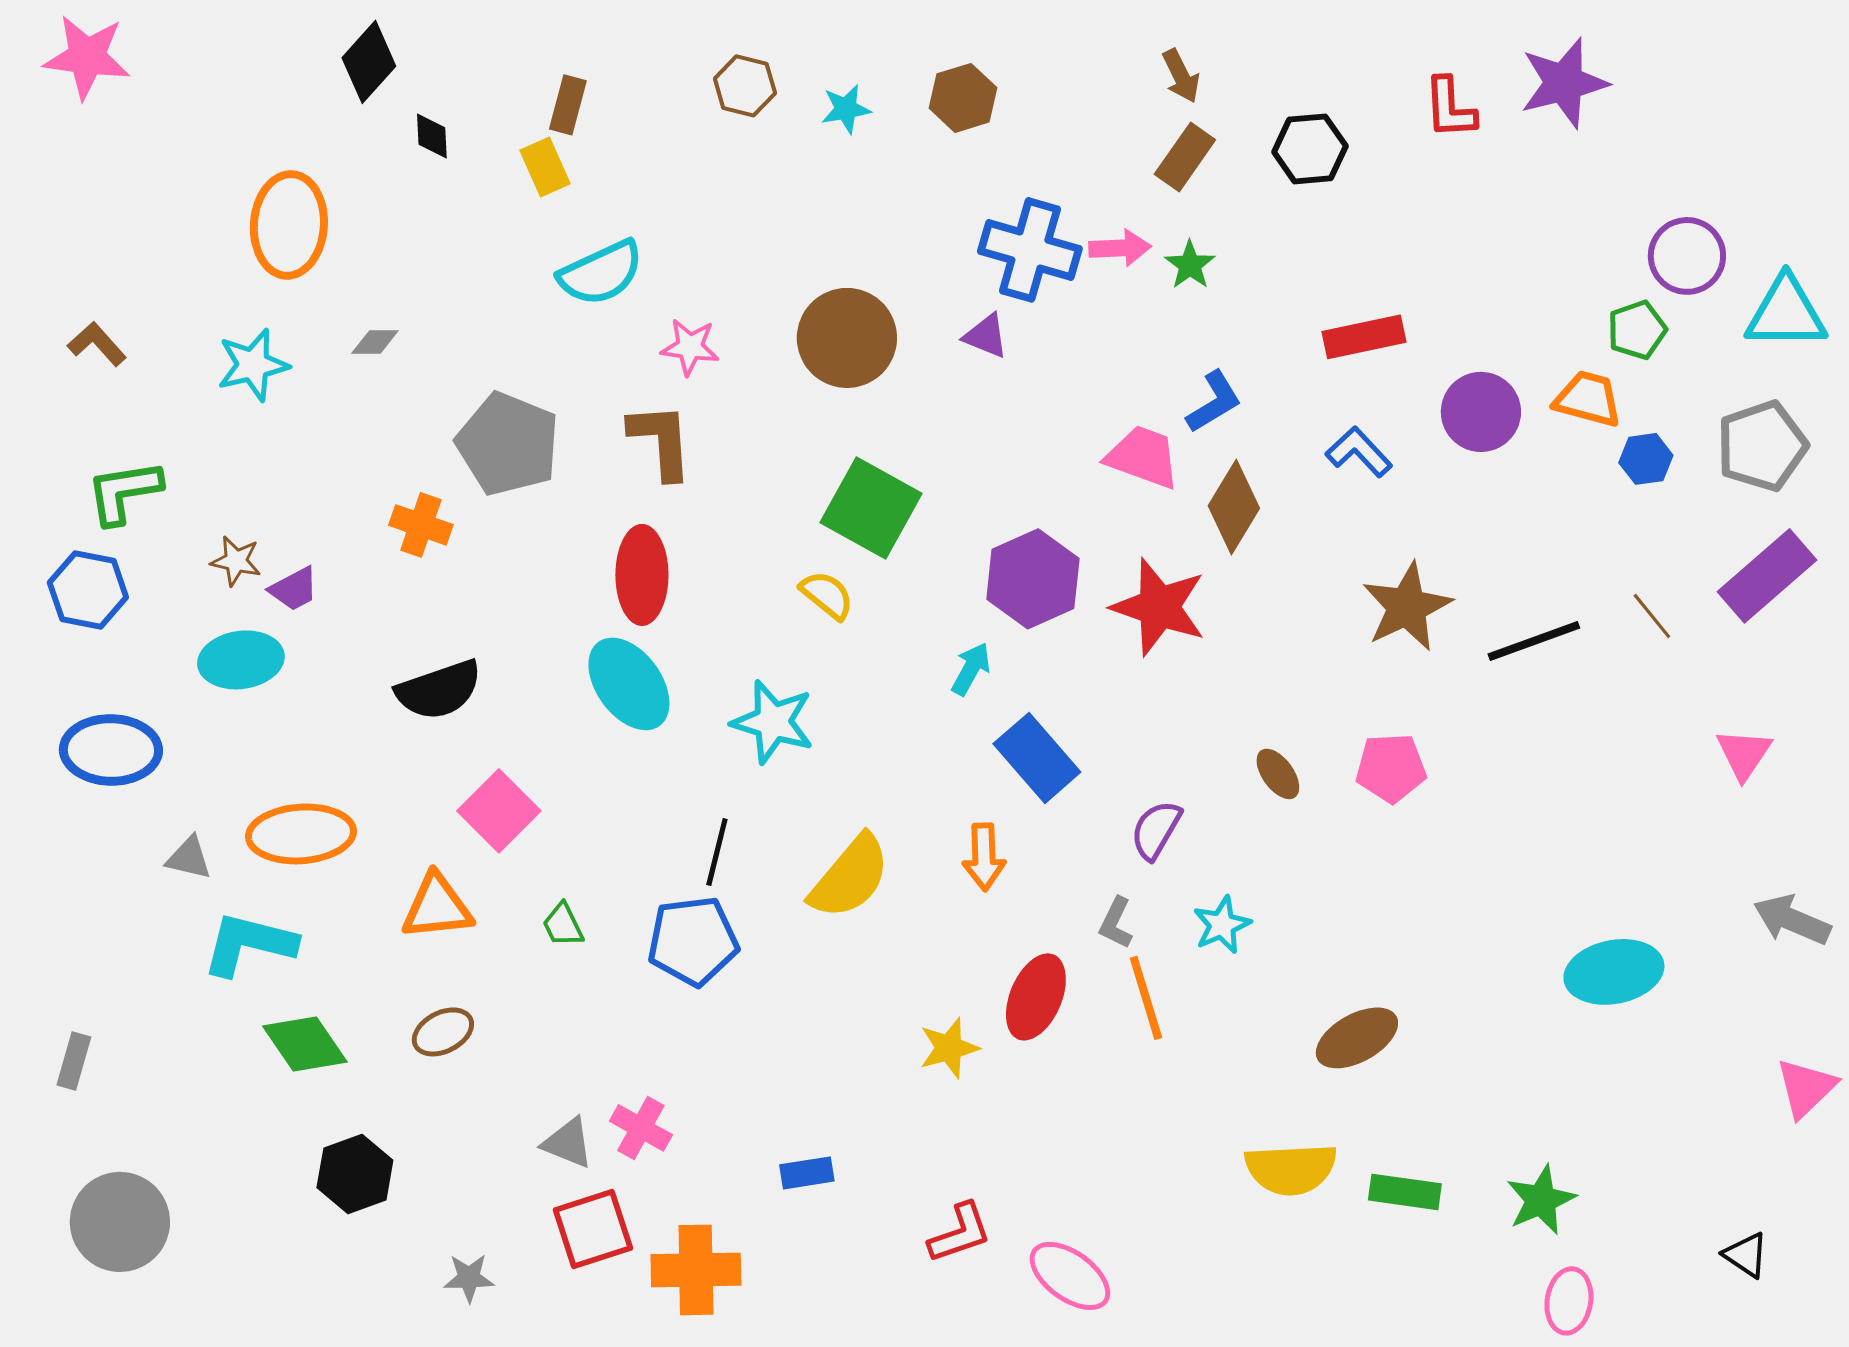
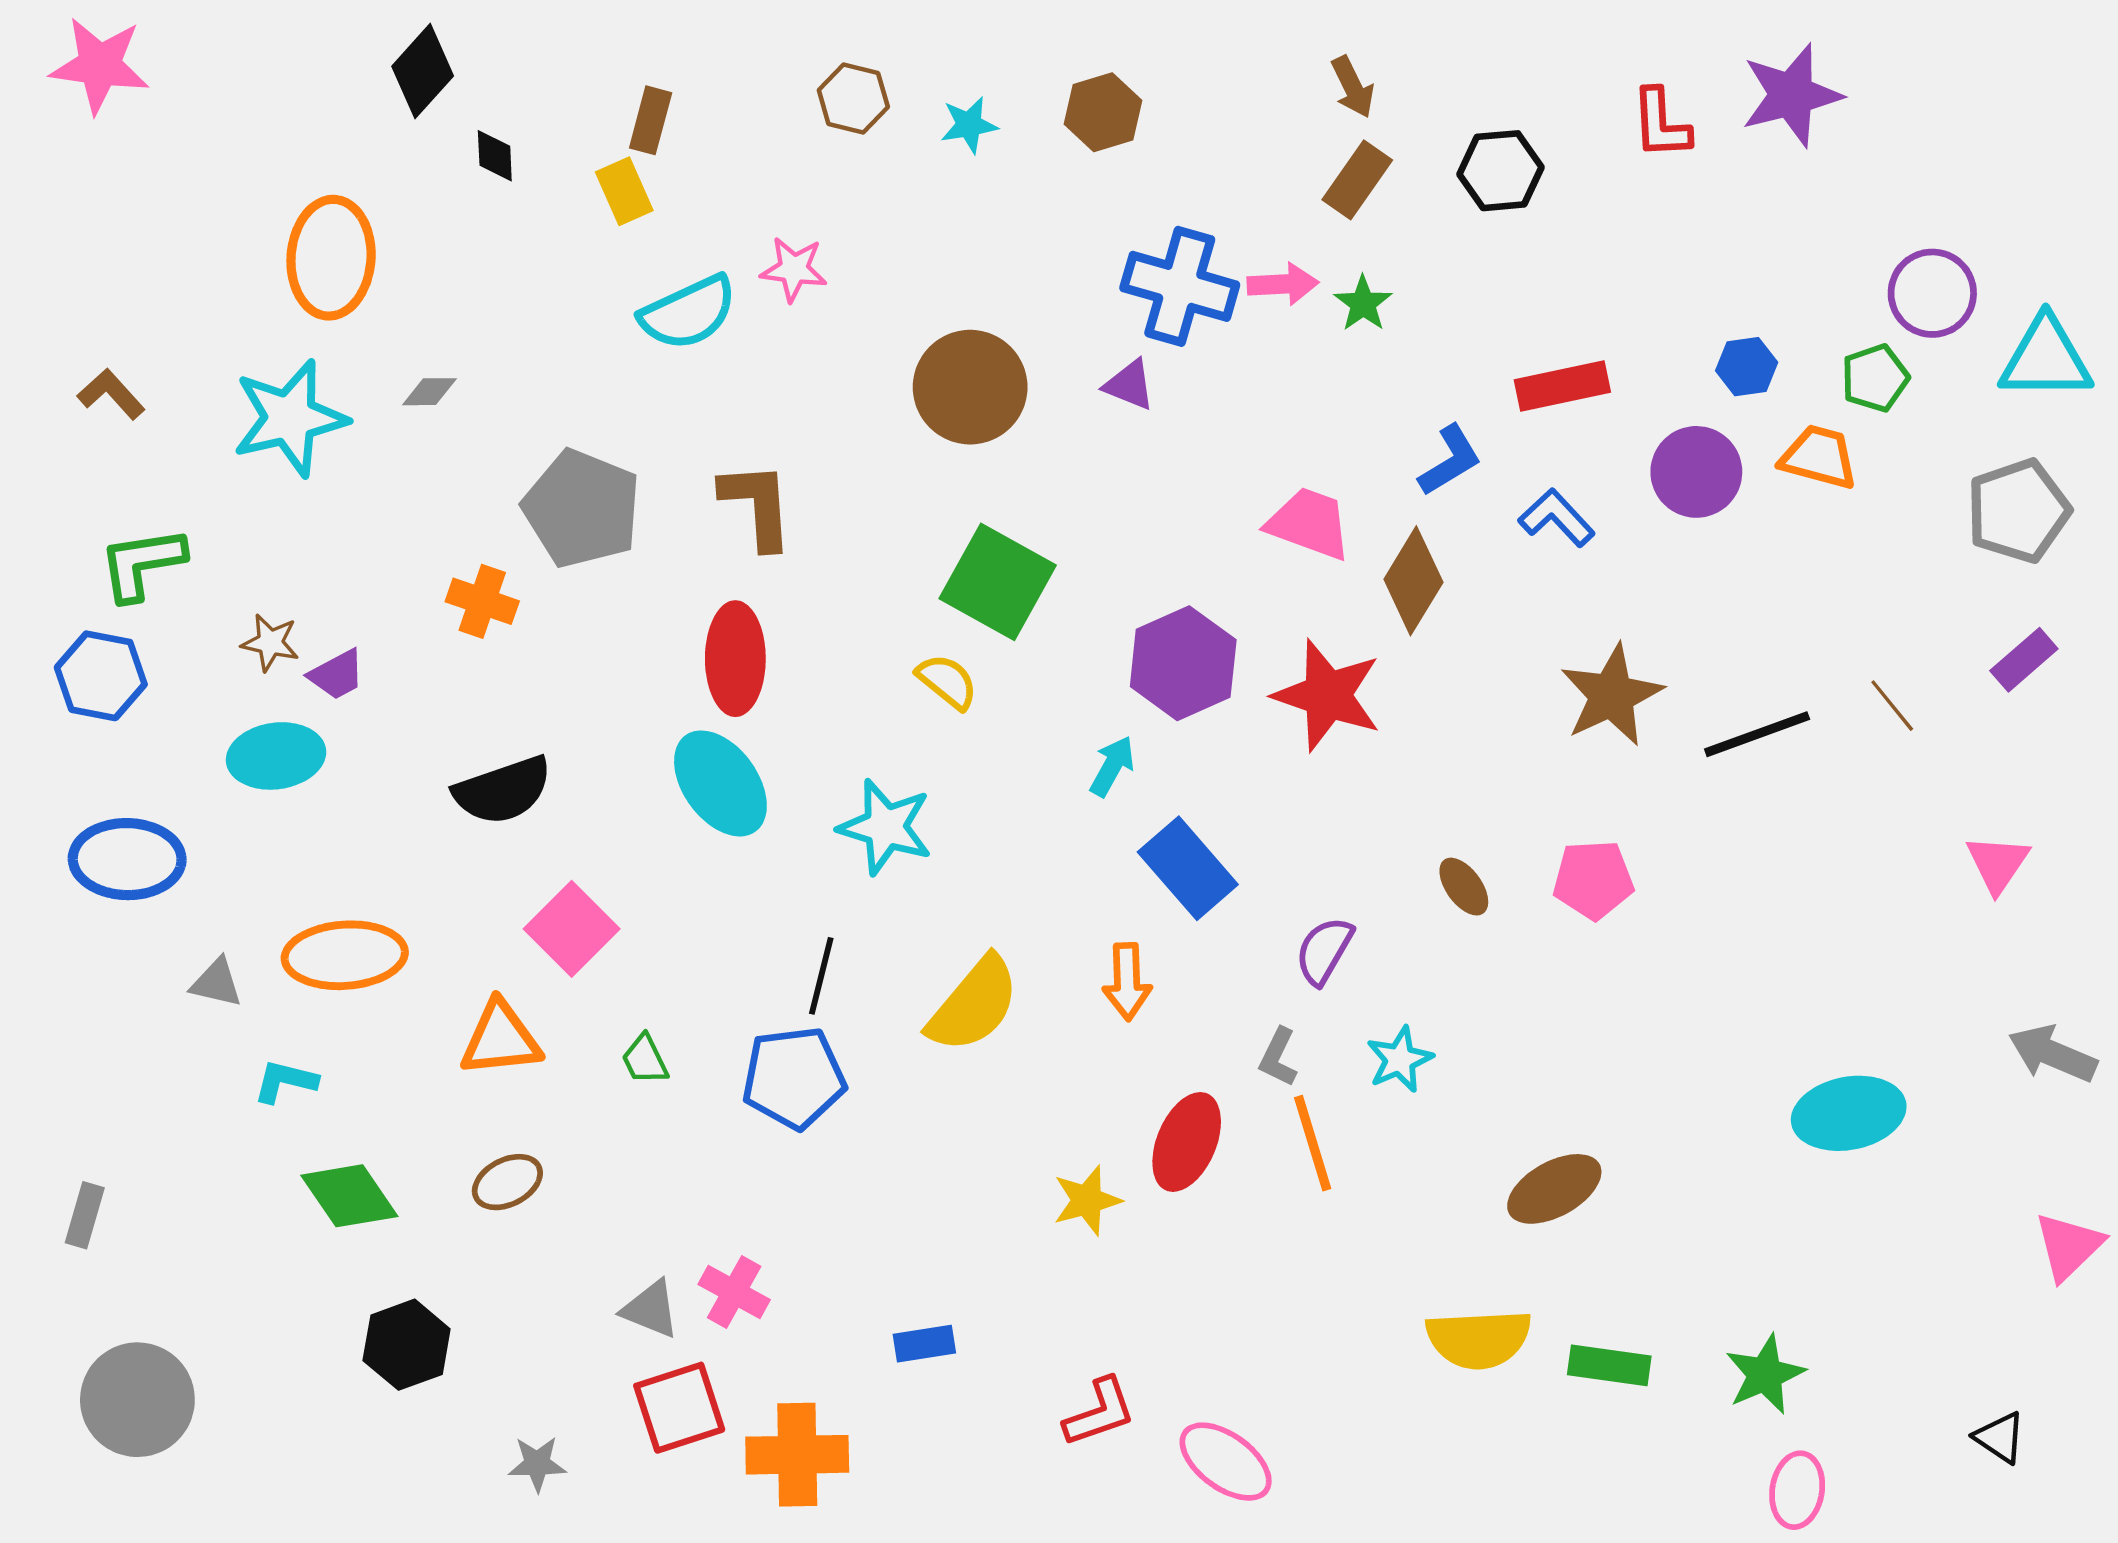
pink star: (690, 347) -> (794, 269), moved
cyan star: (253, 365) -> (290, 418), size x1.4
blue L-shape: (1214, 402) -> (1450, 460), moved
blue hexagon: (1646, 459) -> (1747, 367), moved
purple rectangle: (1767, 576) -> (2024, 660), size x0.6
cyan L-shape: (249, 944) -> (285, 1081), size x0.6

